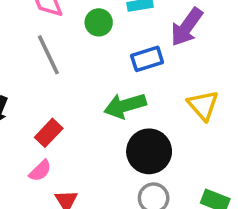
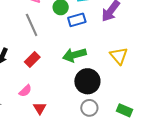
blue rectangle: (147, 59) -> (77, 20), moved
red rectangle: (49, 133) -> (32, 59), moved

